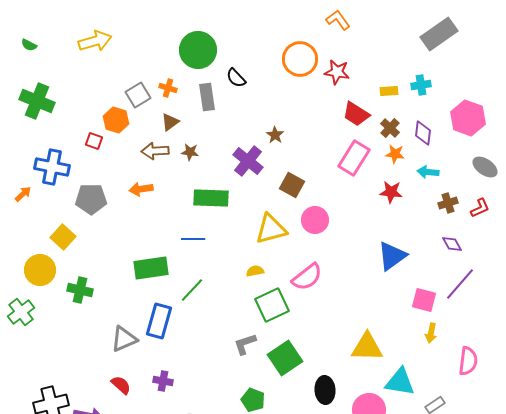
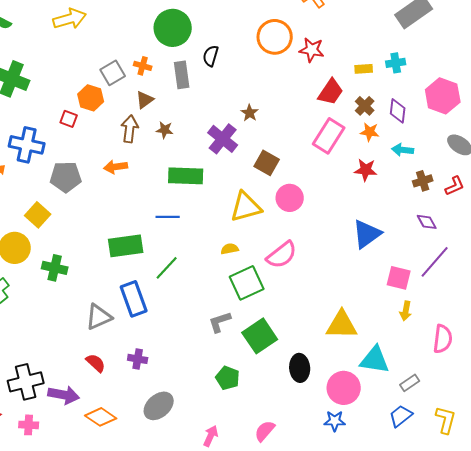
black semicircle: (236, 78) -> (211, 56), turned 60
red trapezoid: (356, 114) -> (331, 92), turned -88
brown arrow: (155, 151) -> (130, 129), turned 100
blue rectangle: (159, 321) -> (134, 299), turned -36

